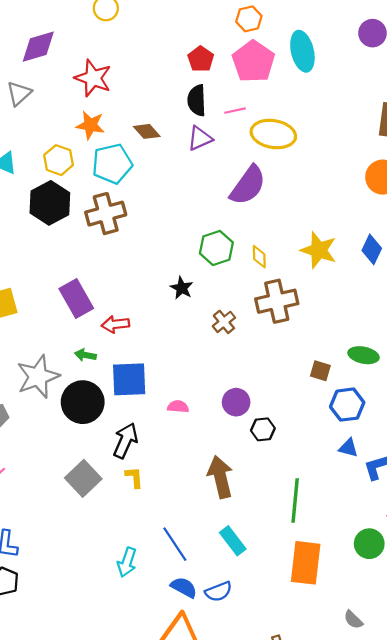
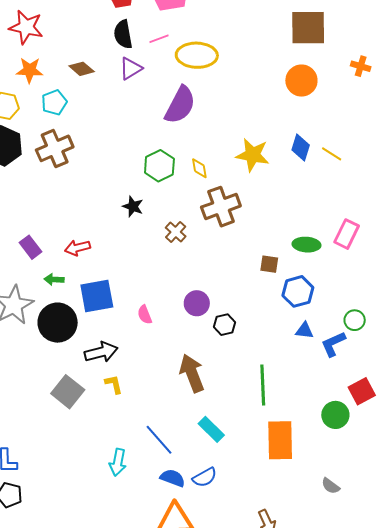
cyan pentagon: (112, 164) -> (54, 102), size x0.7
purple rectangle: (76, 298) -> (30, 247), moved, size x0.7
pink semicircle: (178, 407) -> (145, 315), turned -108
black arrow: (125, 441) -> (101, 352), turned 60

